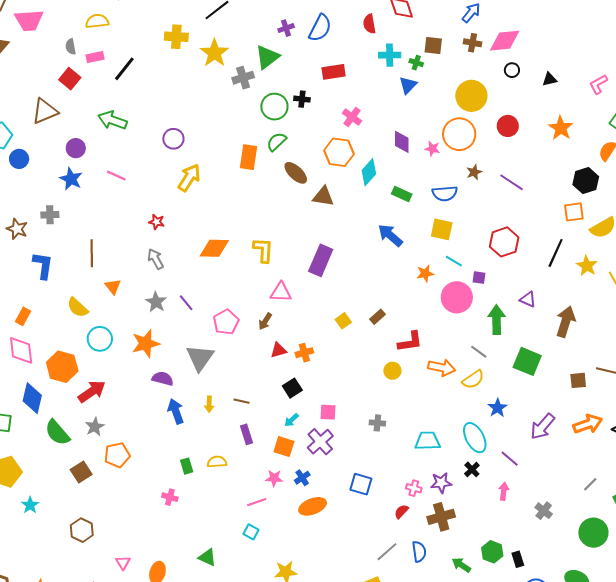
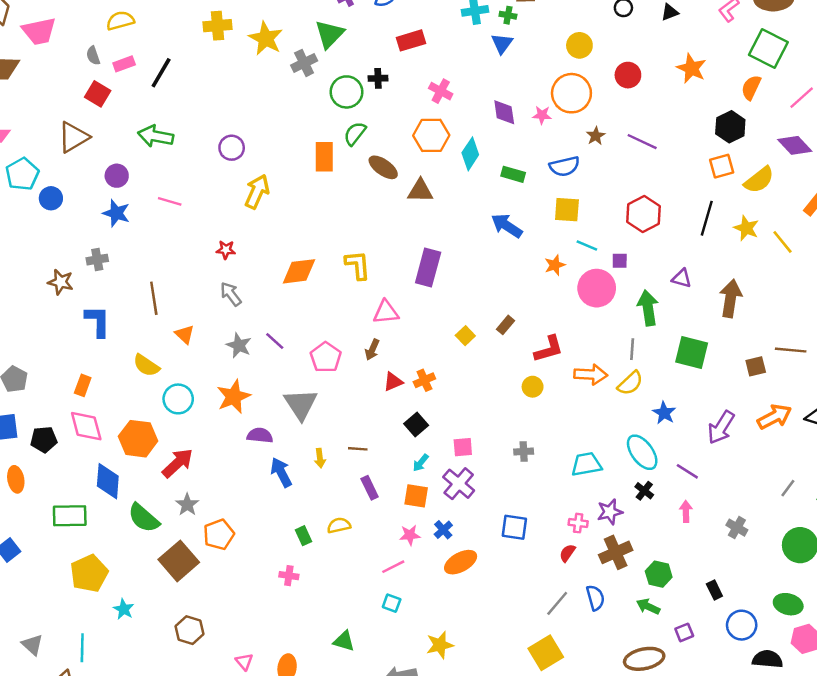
yellow circle: (471, 96) -> (579, 45), size x0.7
gray line: (479, 352) -> (632, 349), turned 66
brown square: (81, 472) -> (179, 561), size x1.5
green hexagon: (492, 552) -> (659, 574), moved

